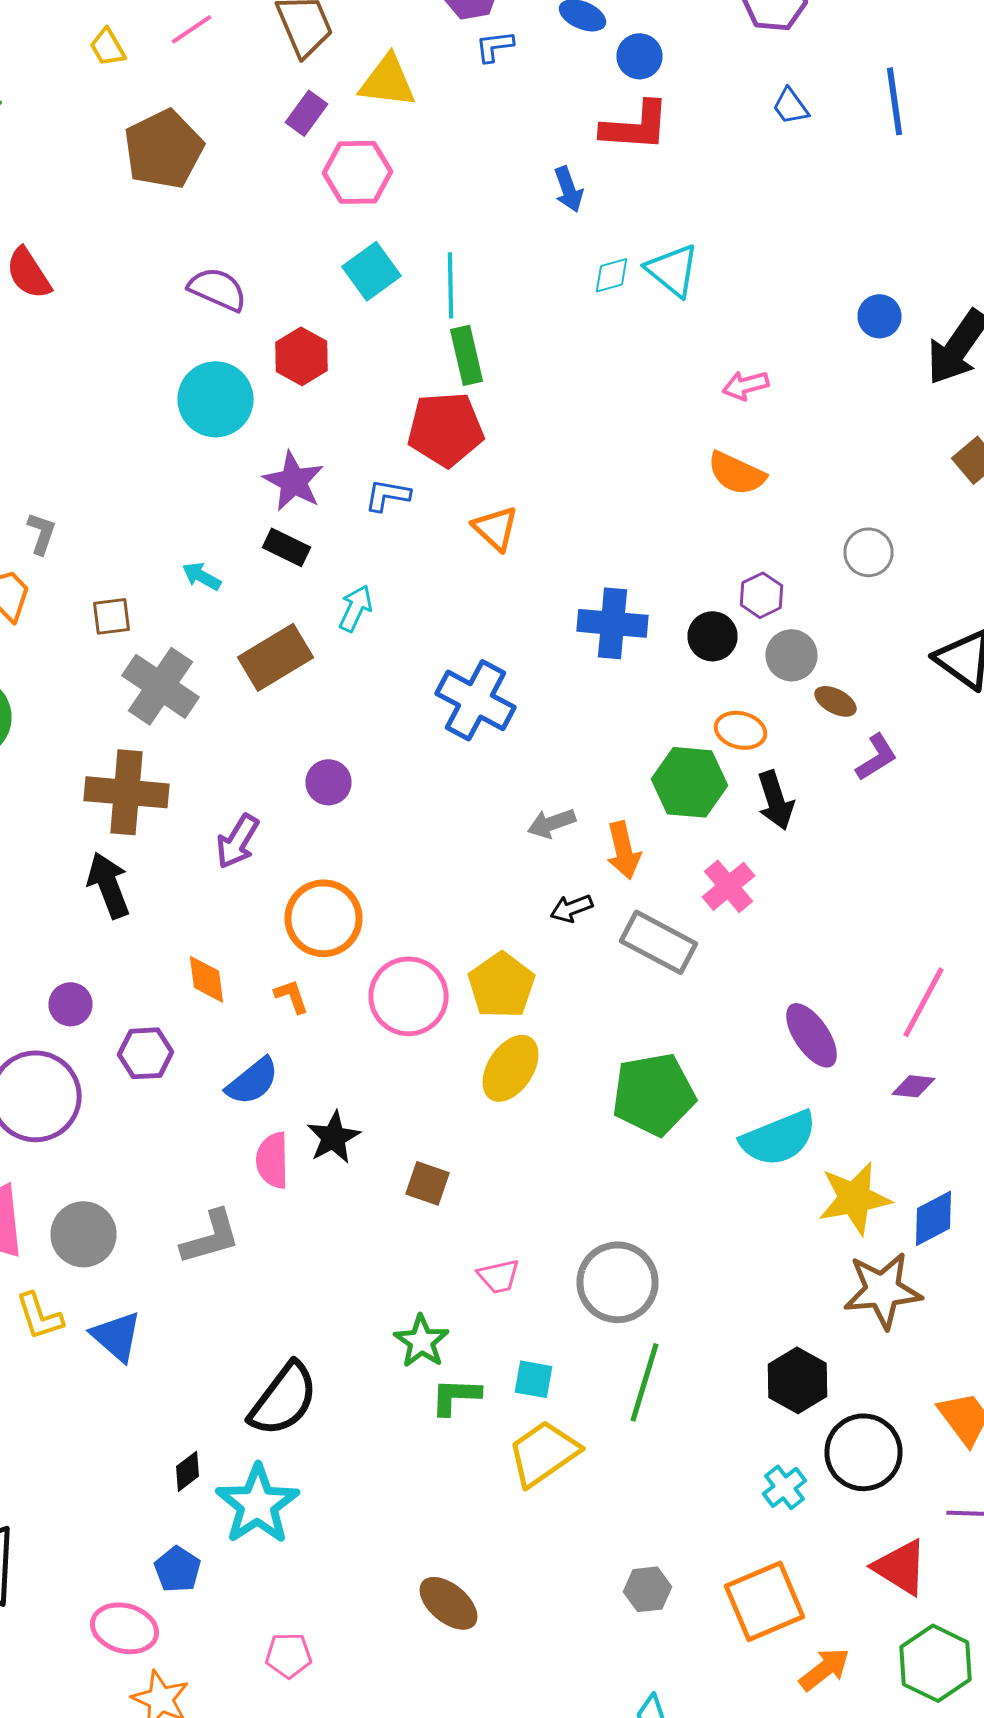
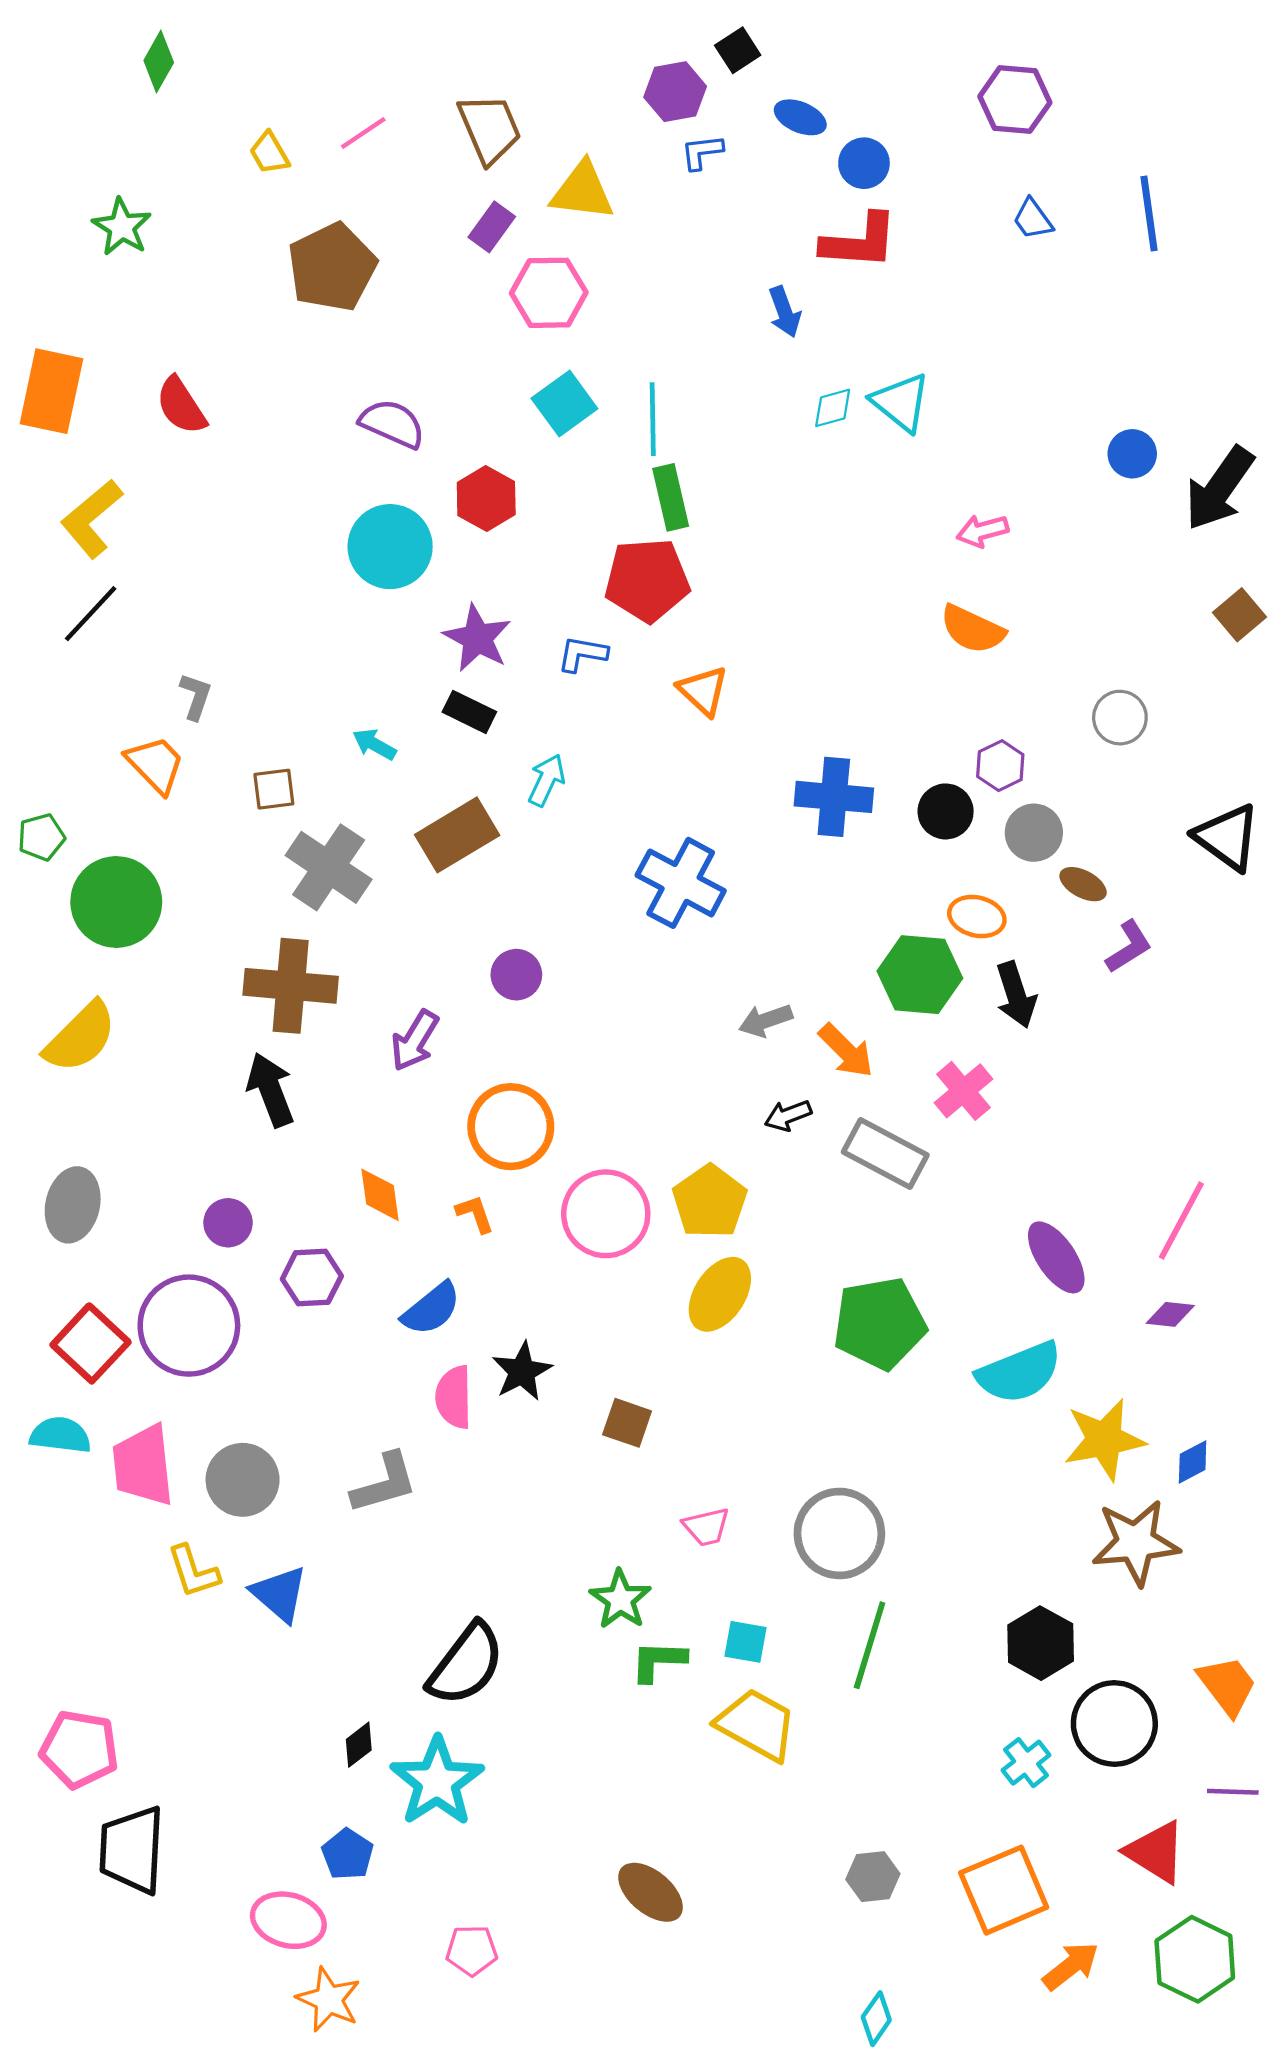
orange arrow: (624, 850) -> (846, 1051), turned -32
blue diamond: (934, 1218) -> (1193, 1462), size x0.7
yellow trapezoid: (544, 1453) -> (757, 1725), turned 64

